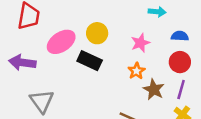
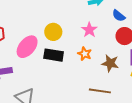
blue semicircle: (180, 36) -> (119, 16), turned -128
orange star: (136, 71) -> (85, 54), moved

